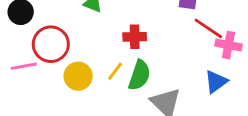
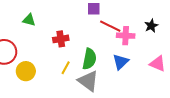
yellow line: (115, 71) -> (66, 68), moved
green semicircle: (139, 75) -> (89, 59), moved

